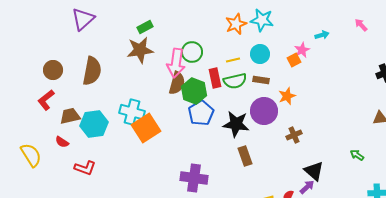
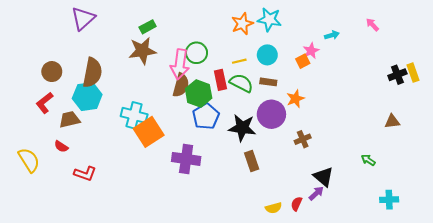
green semicircle: (235, 81) -> (241, 83), turned -140
cyan hexagon: (94, 124) -> (87, 97), moved
purple cross: (194, 178) -> (186, 159), moved

